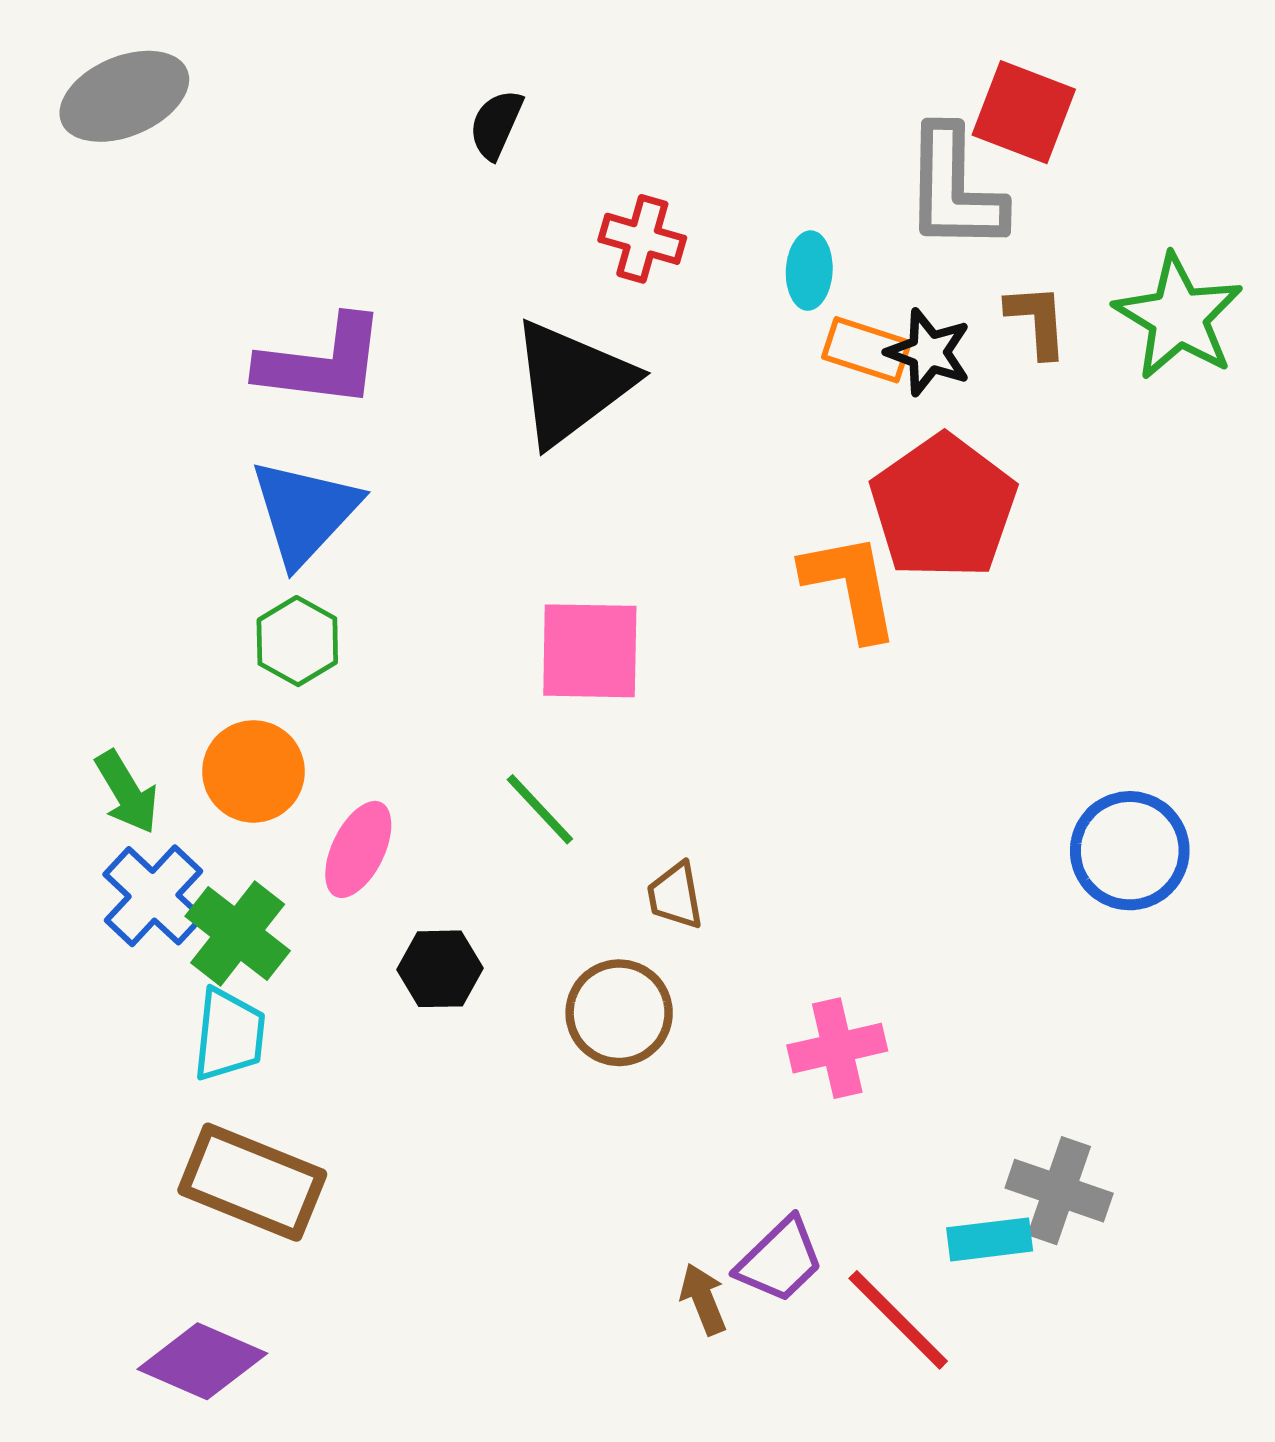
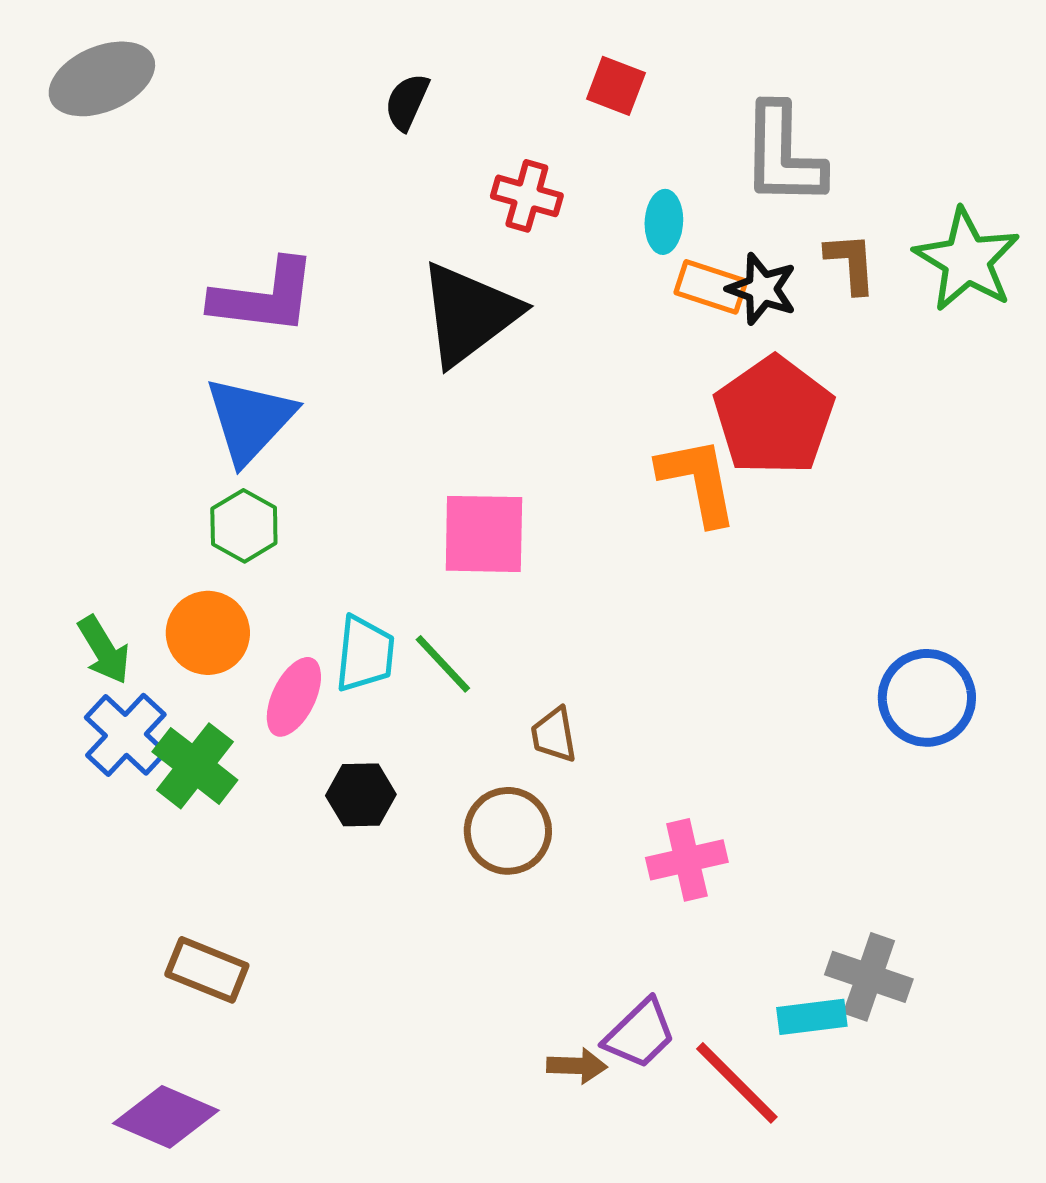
red square: (1024, 112) -> (616, 86), moved, size x0.7
cyan trapezoid: (229, 1035) -> (365, 654), moved
brown rectangle: (252, 1182) -> (207, 970), size x0.7
brown arrow: (703, 1299) -> (577, 1066), turned 114

